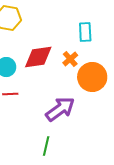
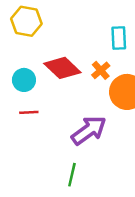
red diamond: (38, 57) -> (62, 68), turned 52

